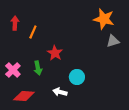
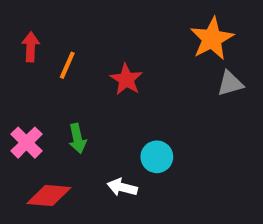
orange star: (104, 19) -> (212, 39), turned 30
red star: (55, 53) -> (126, 79), moved

